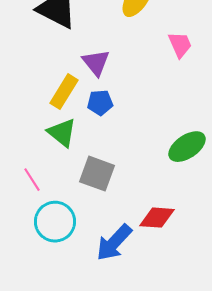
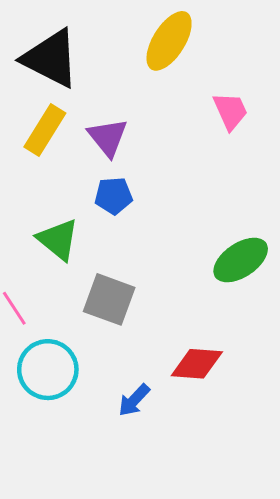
yellow rectangle: (64, 92) -> (45, 130), moved
blue arrow: (114, 243) -> (134, 400), size x0.6

